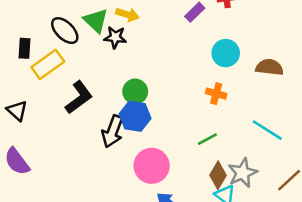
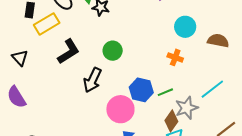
blue hexagon: (135, 116) -> (141, 90), moved
cyan line: (267, 130) -> (212, 89), turned -75
gray star: (242, 173) -> (187, 108), moved

